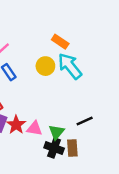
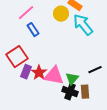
yellow circle: (45, 66) -> (61, 14), moved
pink triangle: (34, 128) -> (54, 76), size x1.5

